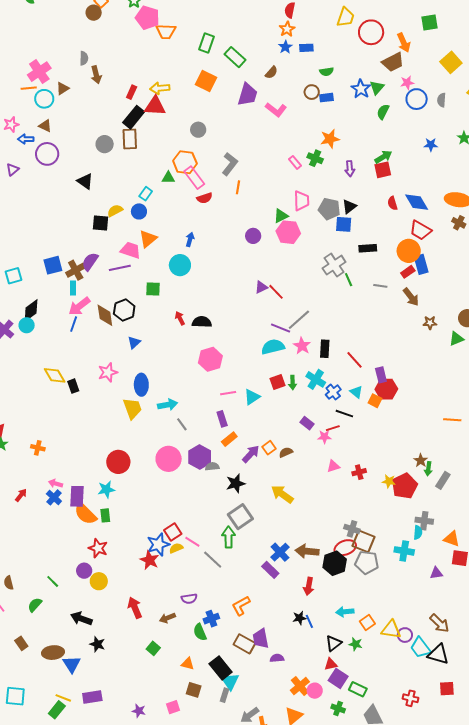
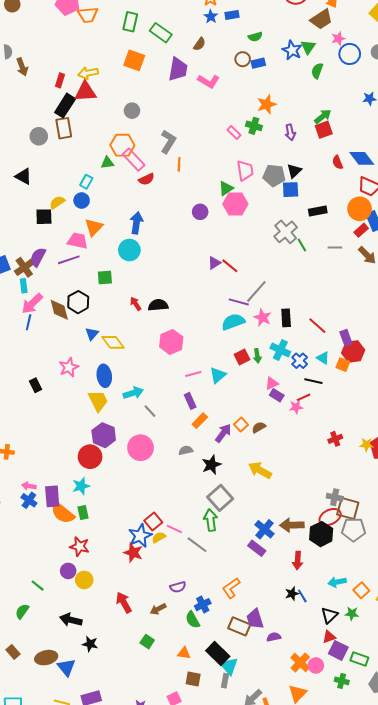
blue arrow: (190, 239) -> (137, 223), size x1.5
yellow diamond: (55, 375) -> (113, 342), moved
purple hexagon: (200, 457) -> (104, 435), moved
pink triangle: (333, 466) -> (272, 383), moved

